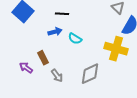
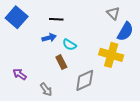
brown rectangle: (43, 58) -> (61, 62), moved
gray arrow: (57, 76) -> (46, 89), moved

